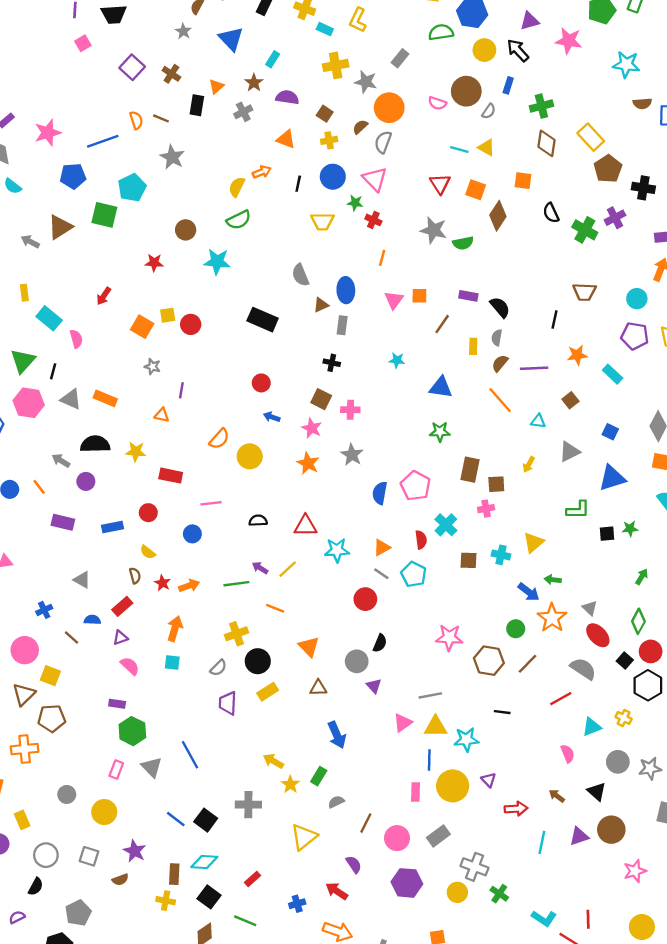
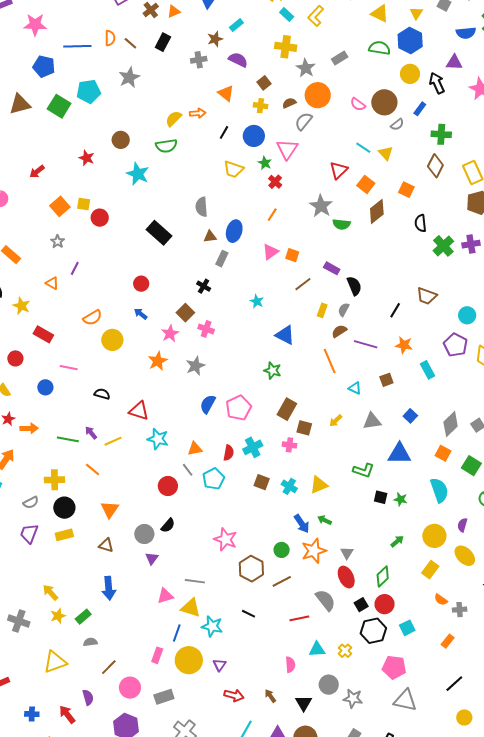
orange triangle: (216, 87) -> (174, 11), moved

